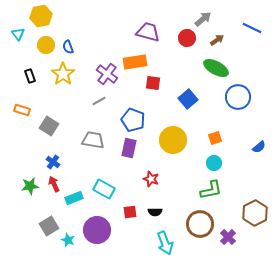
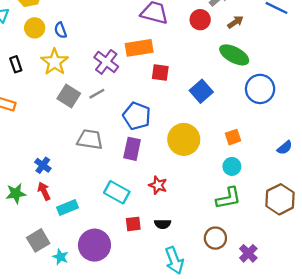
gray square: (49, 126) -> (69, 96), moved
cyan rectangle: (104, 189) -> (117, 192), moved
brown hexagon: (255, 213) -> (280, 199), moved
brown circle: (200, 224) -> (215, 238), size x0.7

